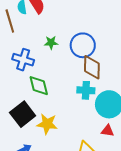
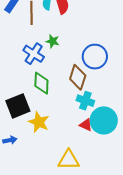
green star: (51, 43) -> (53, 41), moved
brown diamond: (92, 67) -> (78, 77), moved
red triangle: (108, 131) -> (86, 125), moved

